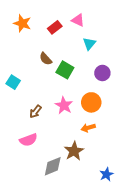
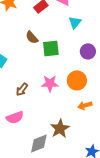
green square: (65, 70) -> (51, 48), turned -36
pink star: (64, 105) -> (50, 83), turned -30
orange arrow: (88, 128) -> (85, 105), moved

